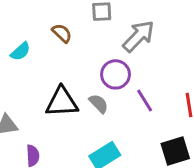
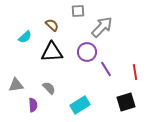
black triangle: (62, 102) -> (52, 52), moved
gray semicircle: (99, 104) -> (49, 88), moved

